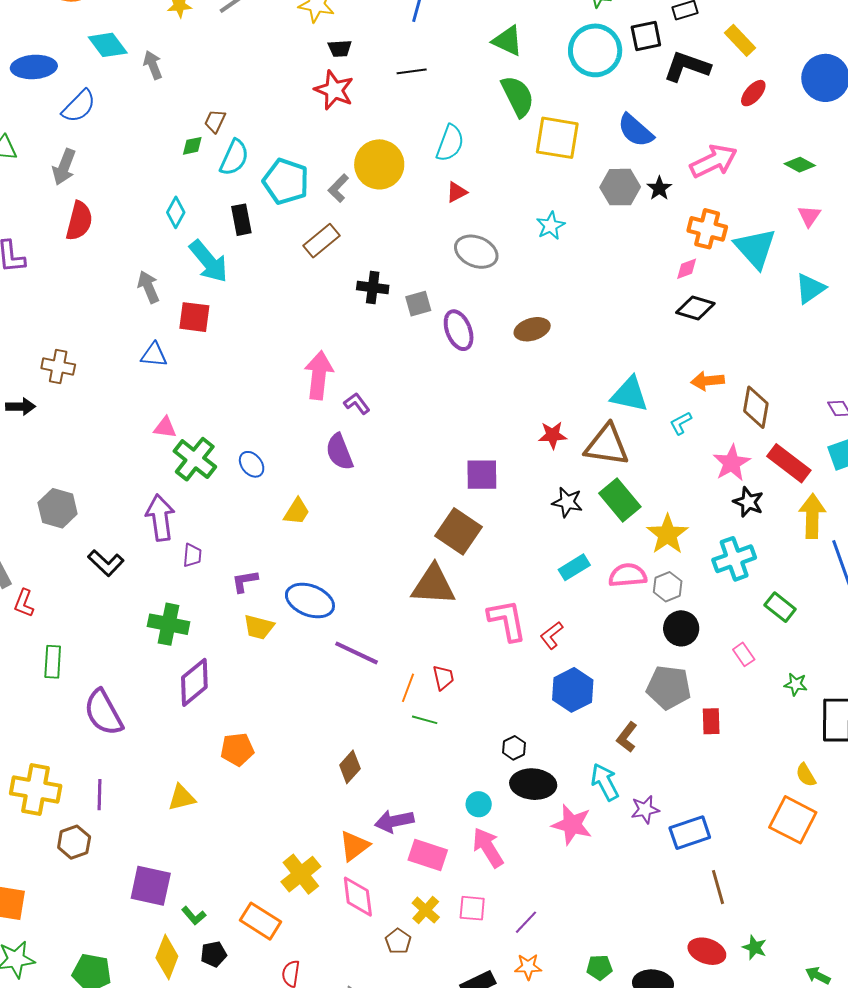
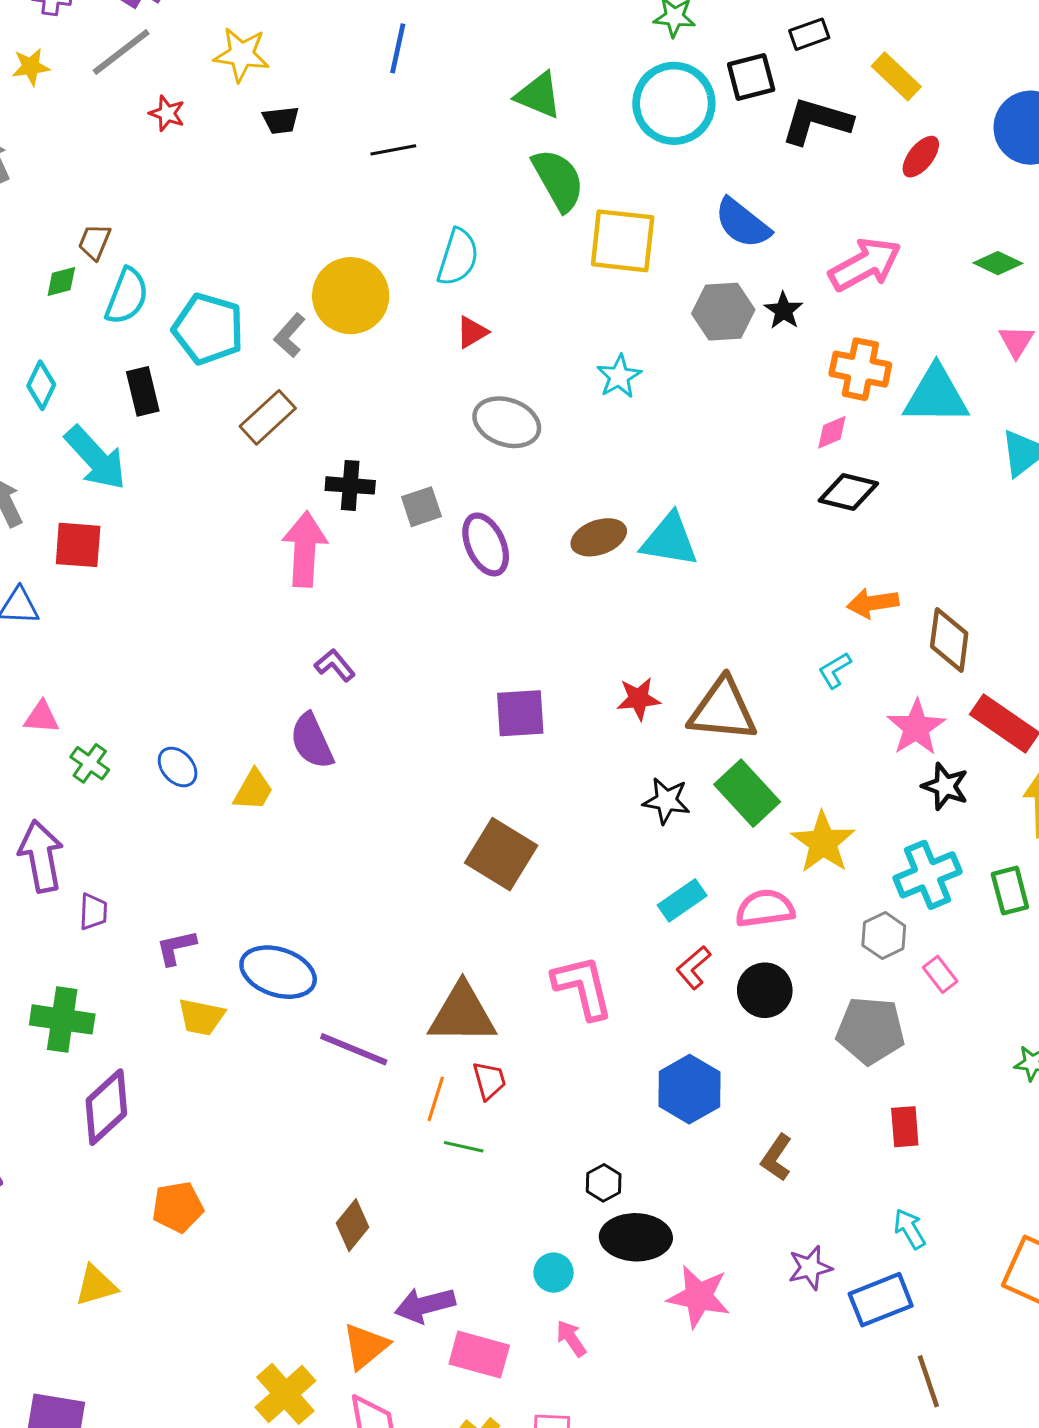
red star: (334, 90) -> (167, 113), moved, size x0.6
cyan triangle: (755, 248) -> (936, 395), turned -45
pink arrow: (319, 375) -> (305, 549), moved
cyan triangle: (630, 394) -> (670, 540), moved
green cross: (195, 459) -> (90, 763), size x0.6
purple square: (482, 475) -> (520, 713), moved
yellow trapezoid: (297, 512) -> (253, 790), moved
brown triangle: (433, 585) -> (462, 1014), moved
gray hexagon: (668, 587) -> (884, 936), moved
green rectangle: (780, 607) -> (1010, 891), moved, turned 40
black circle: (681, 628) -> (765, 990), moved
red L-shape: (552, 635) -> (694, 967), moved
pink rectangle: (744, 654) -> (940, 974), moved
gray pentagon: (669, 687) -> (870, 1030), moved
cyan arrow: (605, 782) -> (910, 1229), moved, size x0.7
pink arrow: (488, 848) -> (571, 1338), size x0.6

